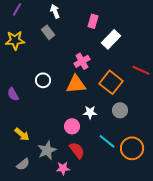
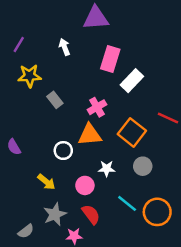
pink rectangle: (93, 21) -> (110, 59), size x1.5
gray rectangle: (48, 32) -> (55, 100), moved
yellow star: (15, 40) -> (30, 76), moved
white circle: (43, 80) -> (63, 151), moved
yellow arrow: (22, 134) -> (46, 182), moved

